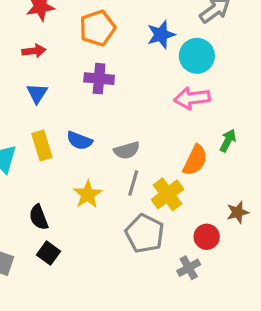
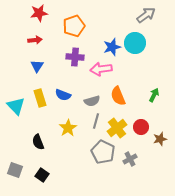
blue star: (161, 35) -> (112, 47), moved
pink arrow: (192, 98) -> (101, 69), moved
orange semicircle: (195, 160) -> (118, 96), moved, turned 132
red circle: (207, 237) -> (141, 127), moved
black square: (48, 253) -> (42, 175), moved
gray cross: (189, 268) -> (130, 159), moved

